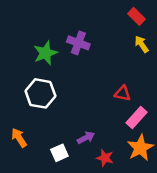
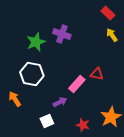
pink rectangle: (136, 117) -> (77, 84), moved
orange arrow: (19, 138) -> (15, 99), moved
purple arrow: (86, 138) -> (60, 102), moved

